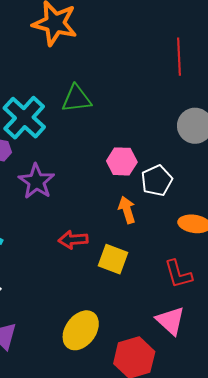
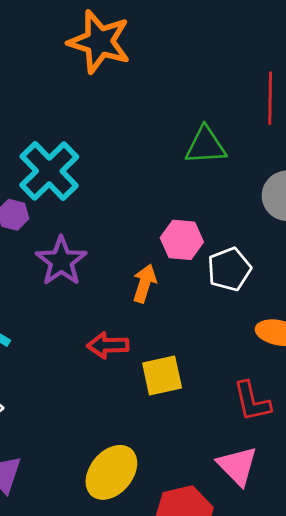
green triangle: (76, 99) -> (206, 145), moved
orange arrow: (127, 210) -> (145, 283), moved, turned 32
yellow square: (113, 259) -> (162, 375), turned -36

